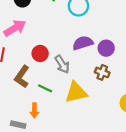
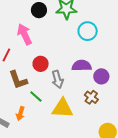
pink arrow: (15, 28) -> (24, 34), turned -100
brown L-shape: (22, 77) -> (18, 80), turned -70

